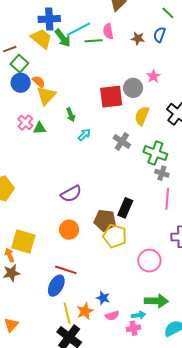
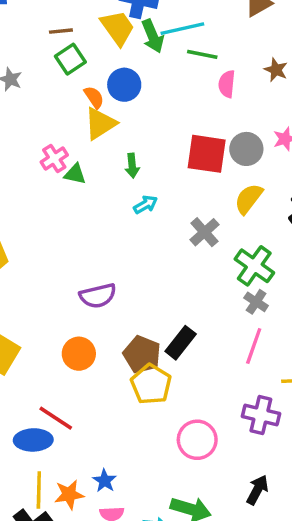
pink semicircle: (108, 31) -> (227, 84), moved
blue circle: (21, 83) -> (124, 85), moved
blue ellipse: (56, 286) -> (33, 440), turned 45

